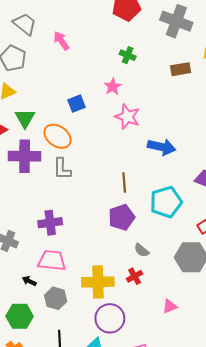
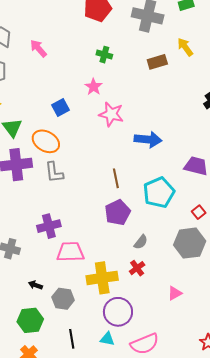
gray semicircle: (142, 250) -> (141, 242), turned -84
pink trapezoid: (52, 261) -> (70, 252), moved

